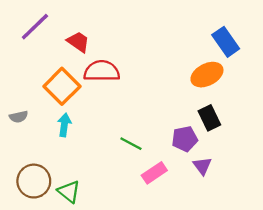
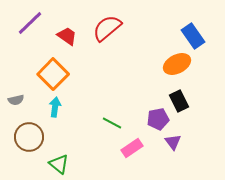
red semicircle: (102, 71) -> (107, 28), moved, turned -40
brown circle: (34, 181) -> (29, 137), moved

